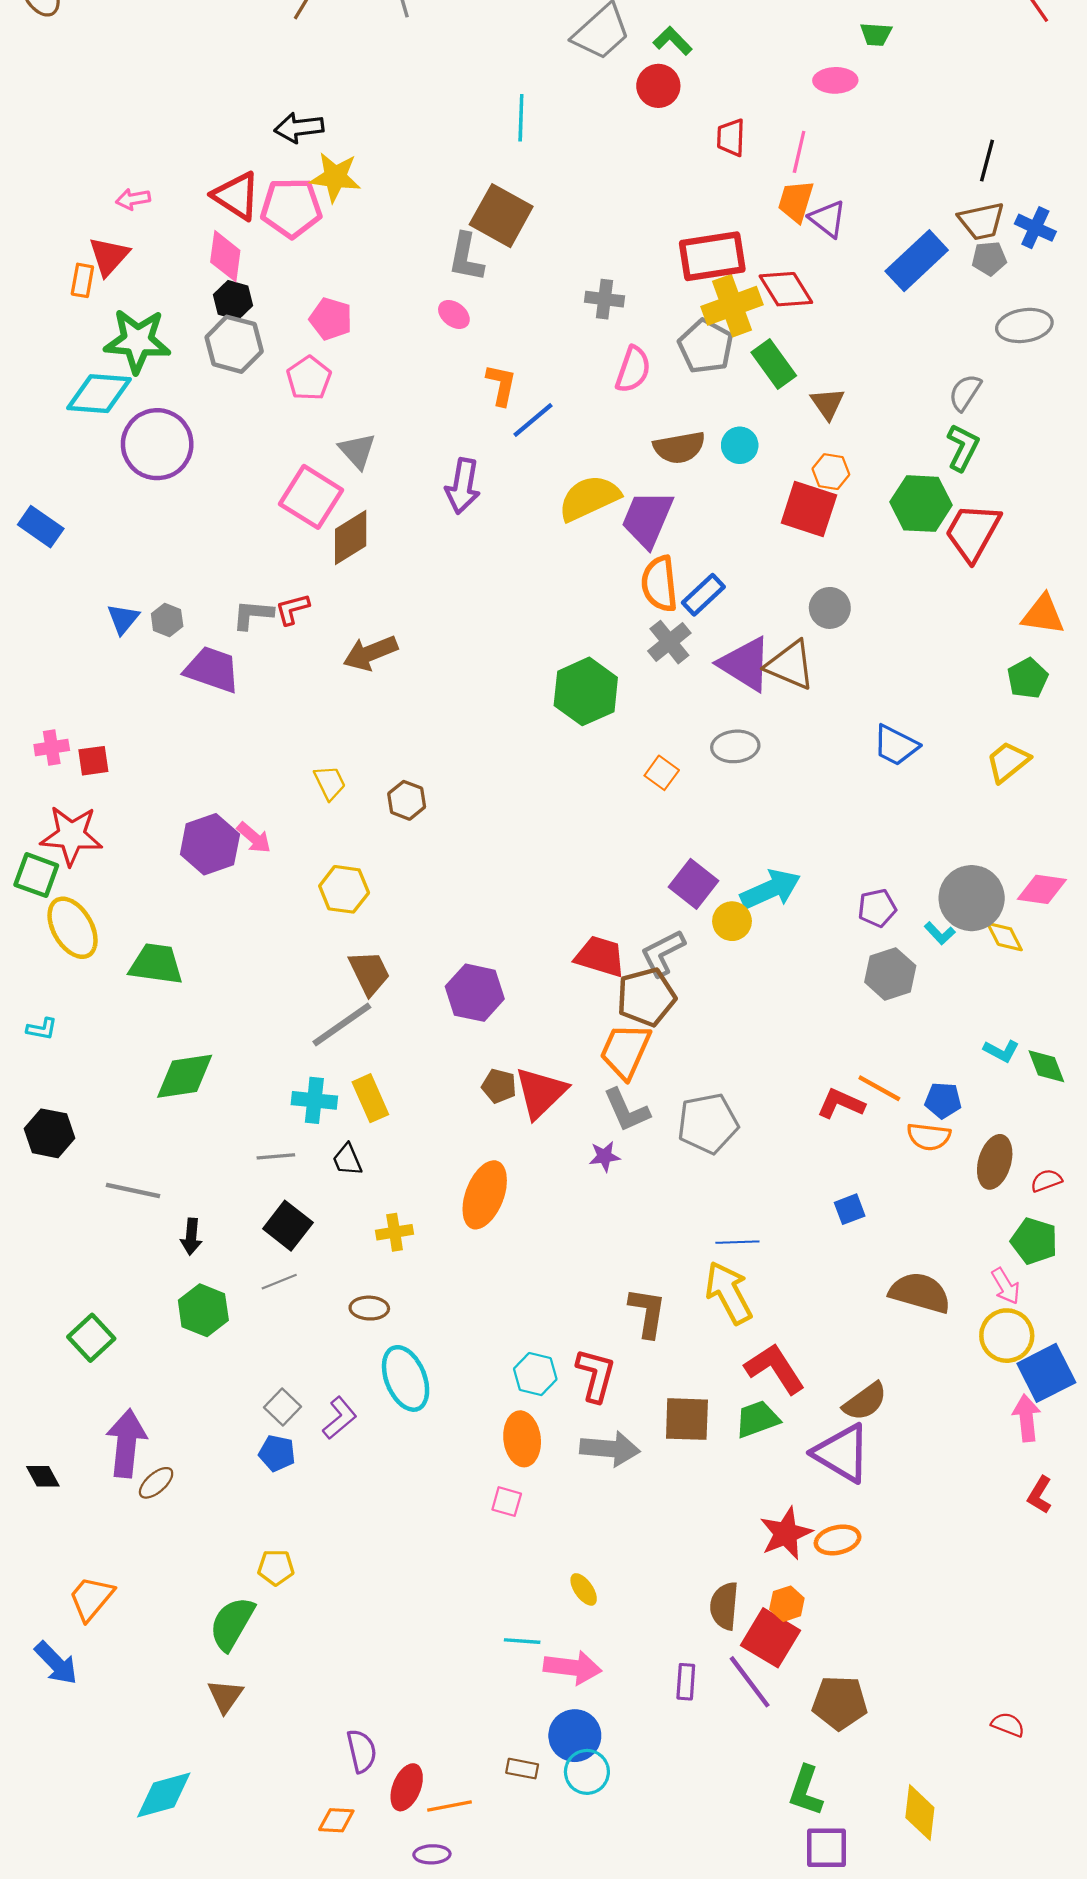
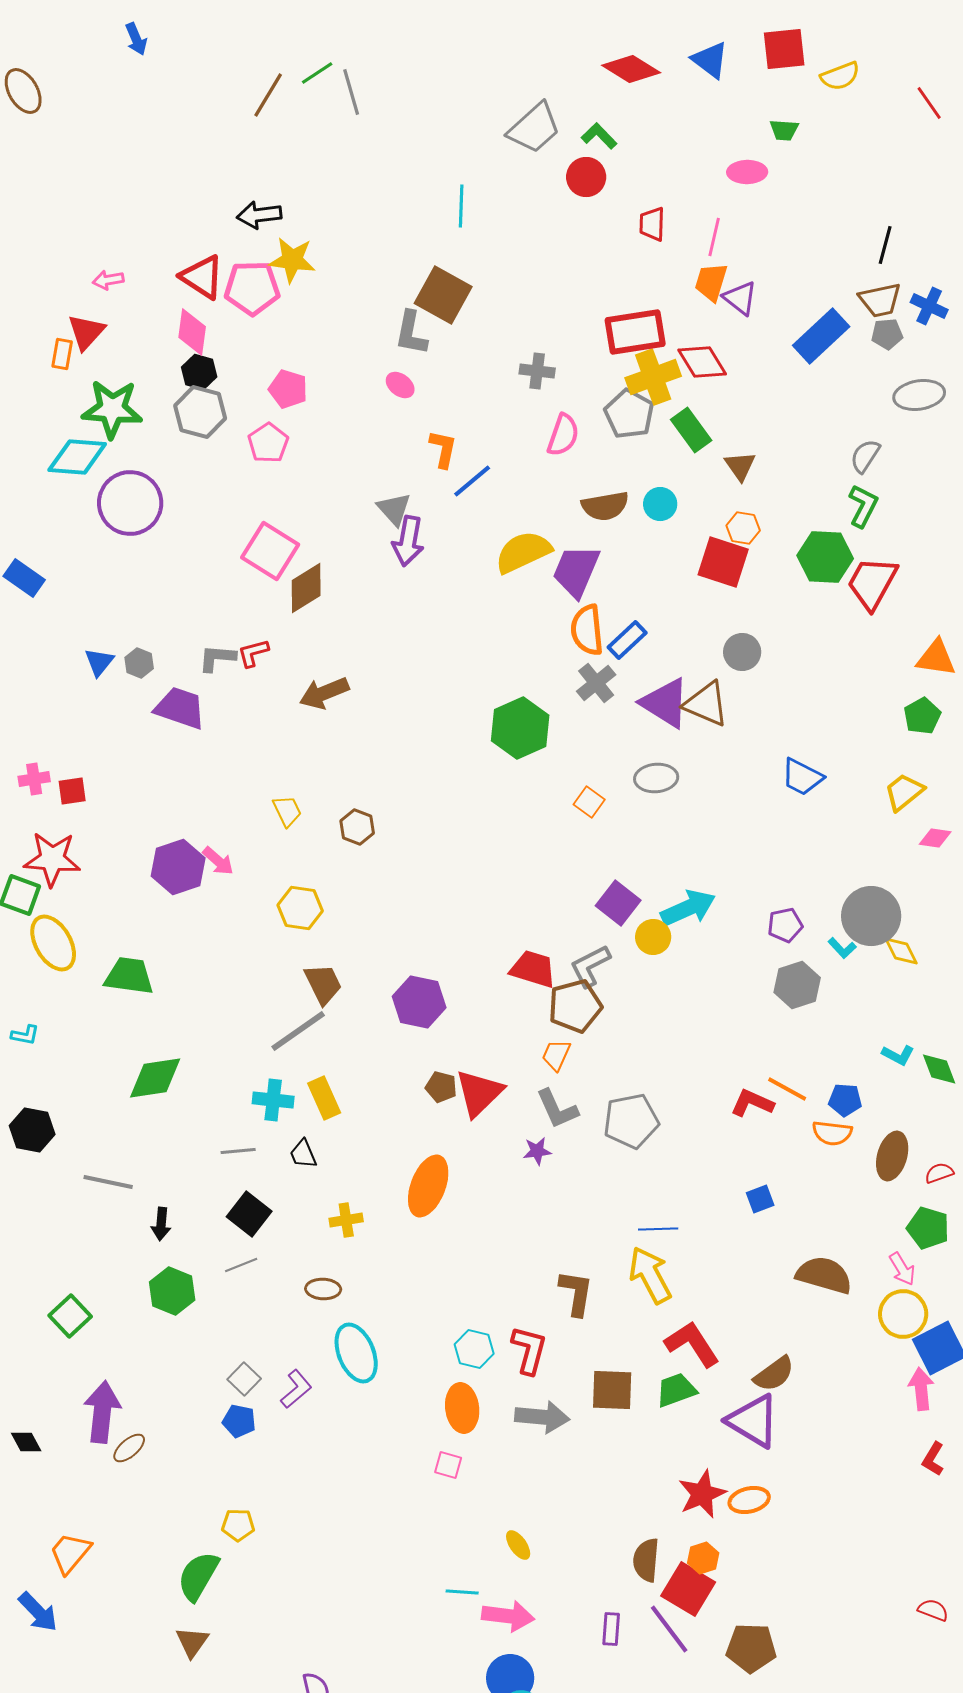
gray triangle: (357, 451) -> (394, 509), moved
pink diamond: (1042, 889) -> (935, 838), moved, size x0.7
orange trapezoid: (625, 1051) -> (556, 1055), size x0.6
red semicircle: (1008, 1725) -> (933, 1610), moved

